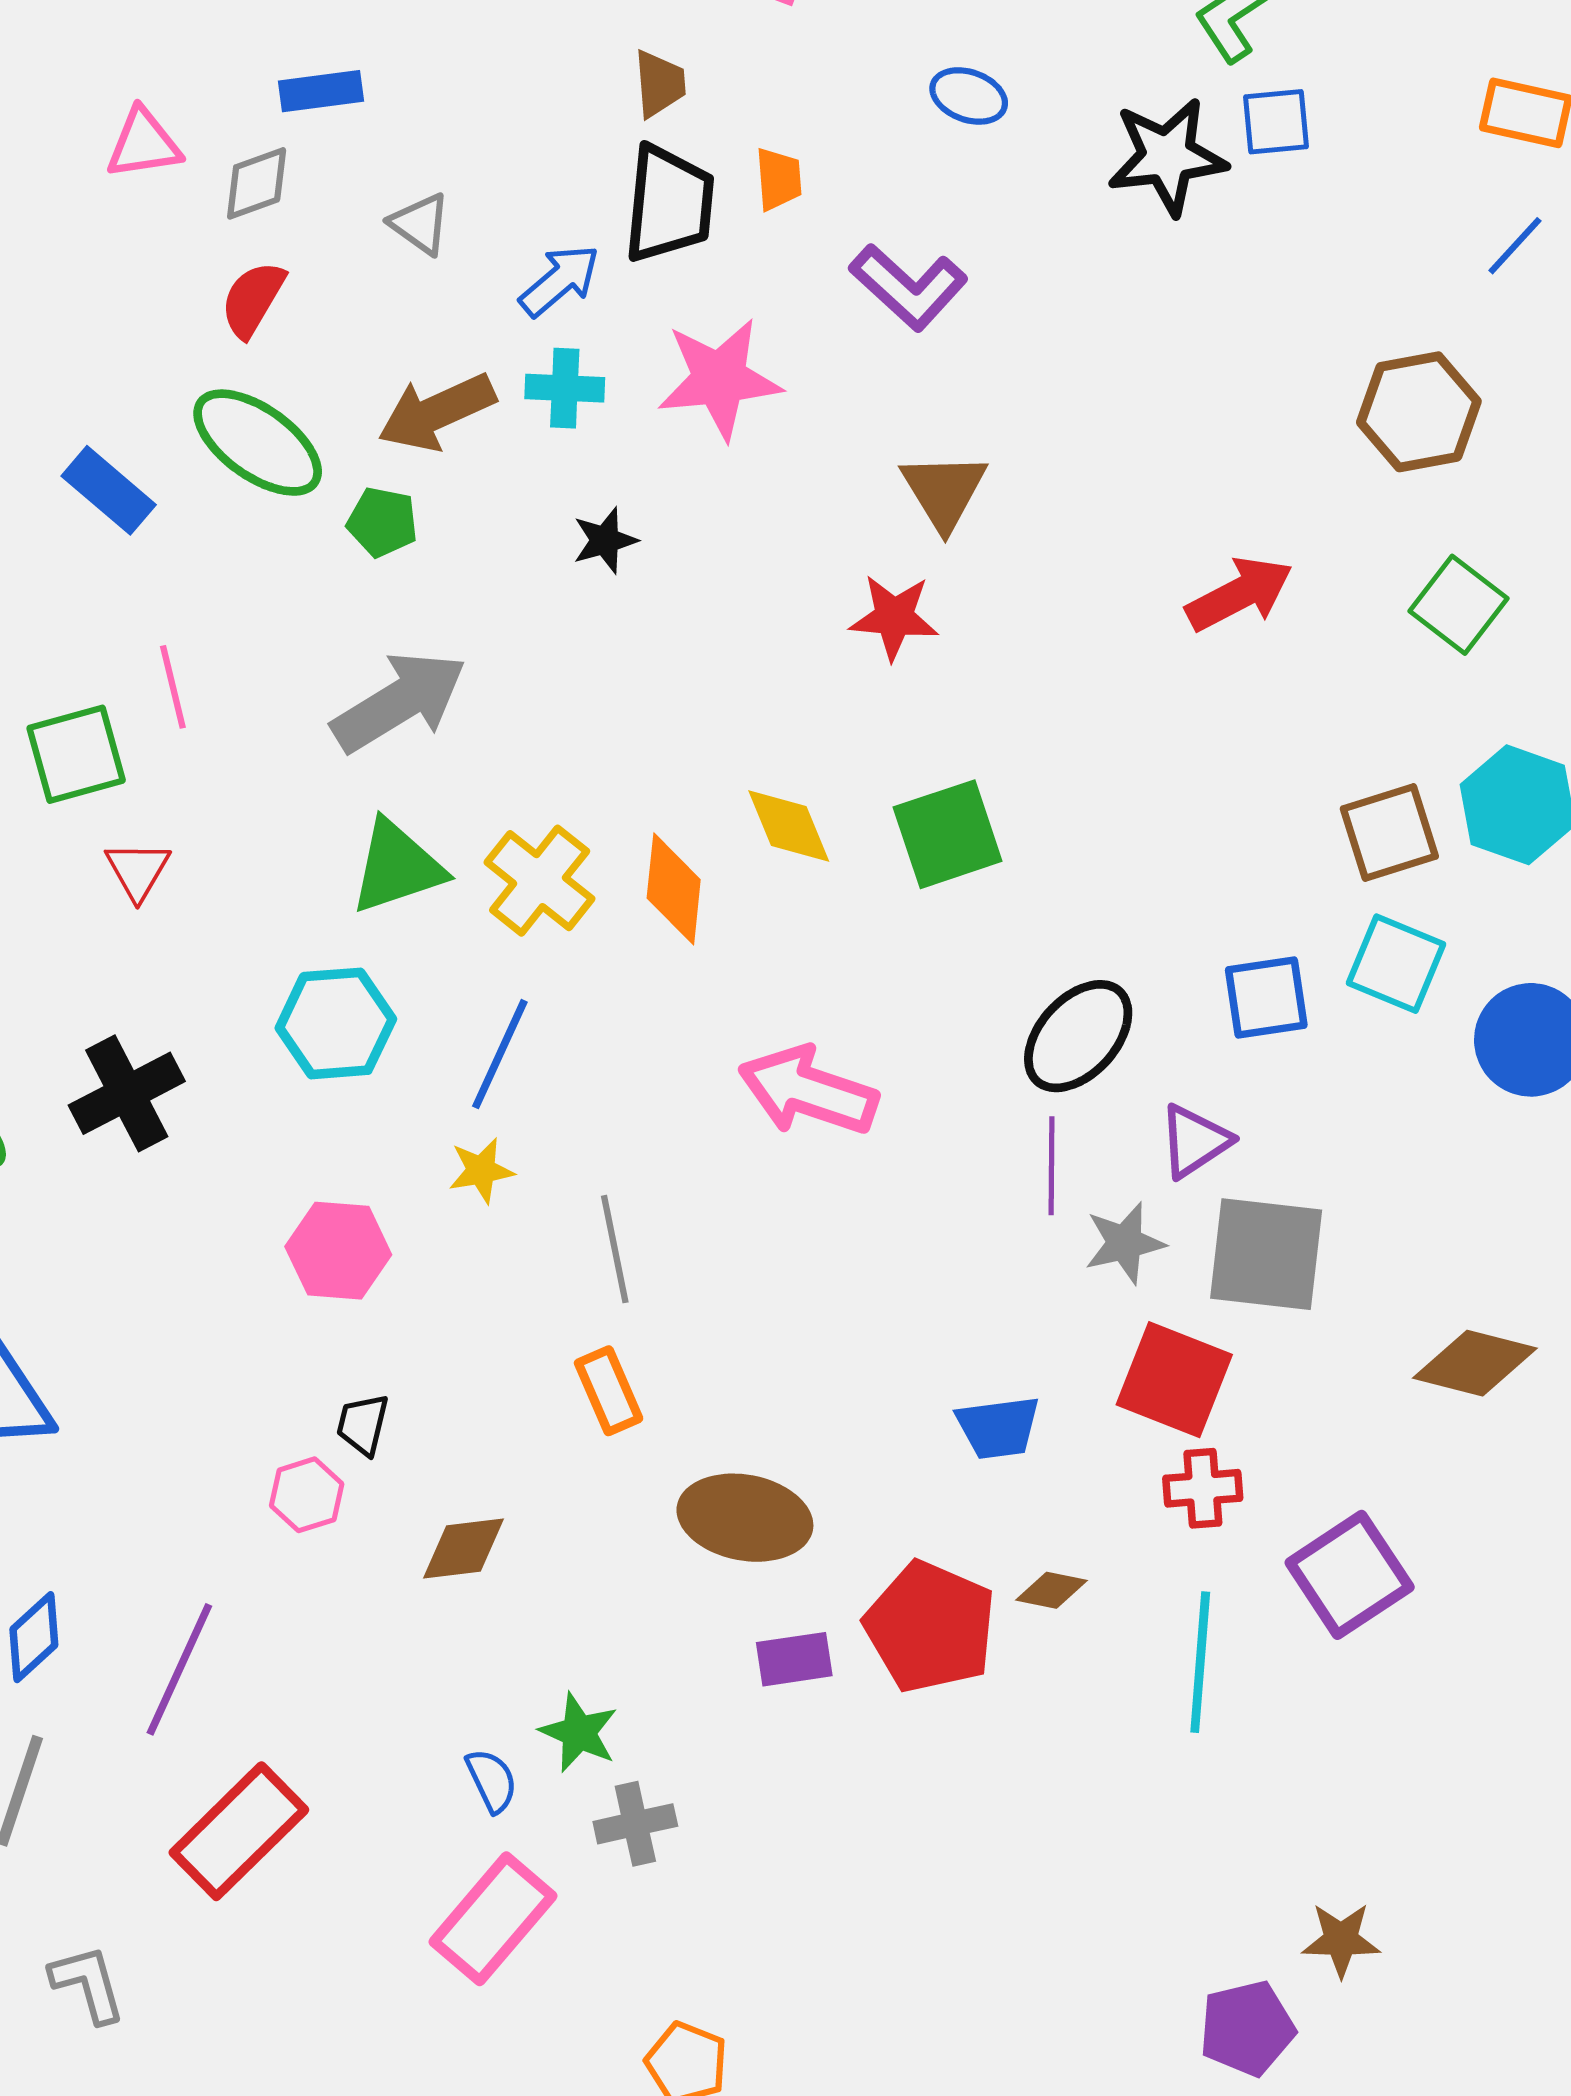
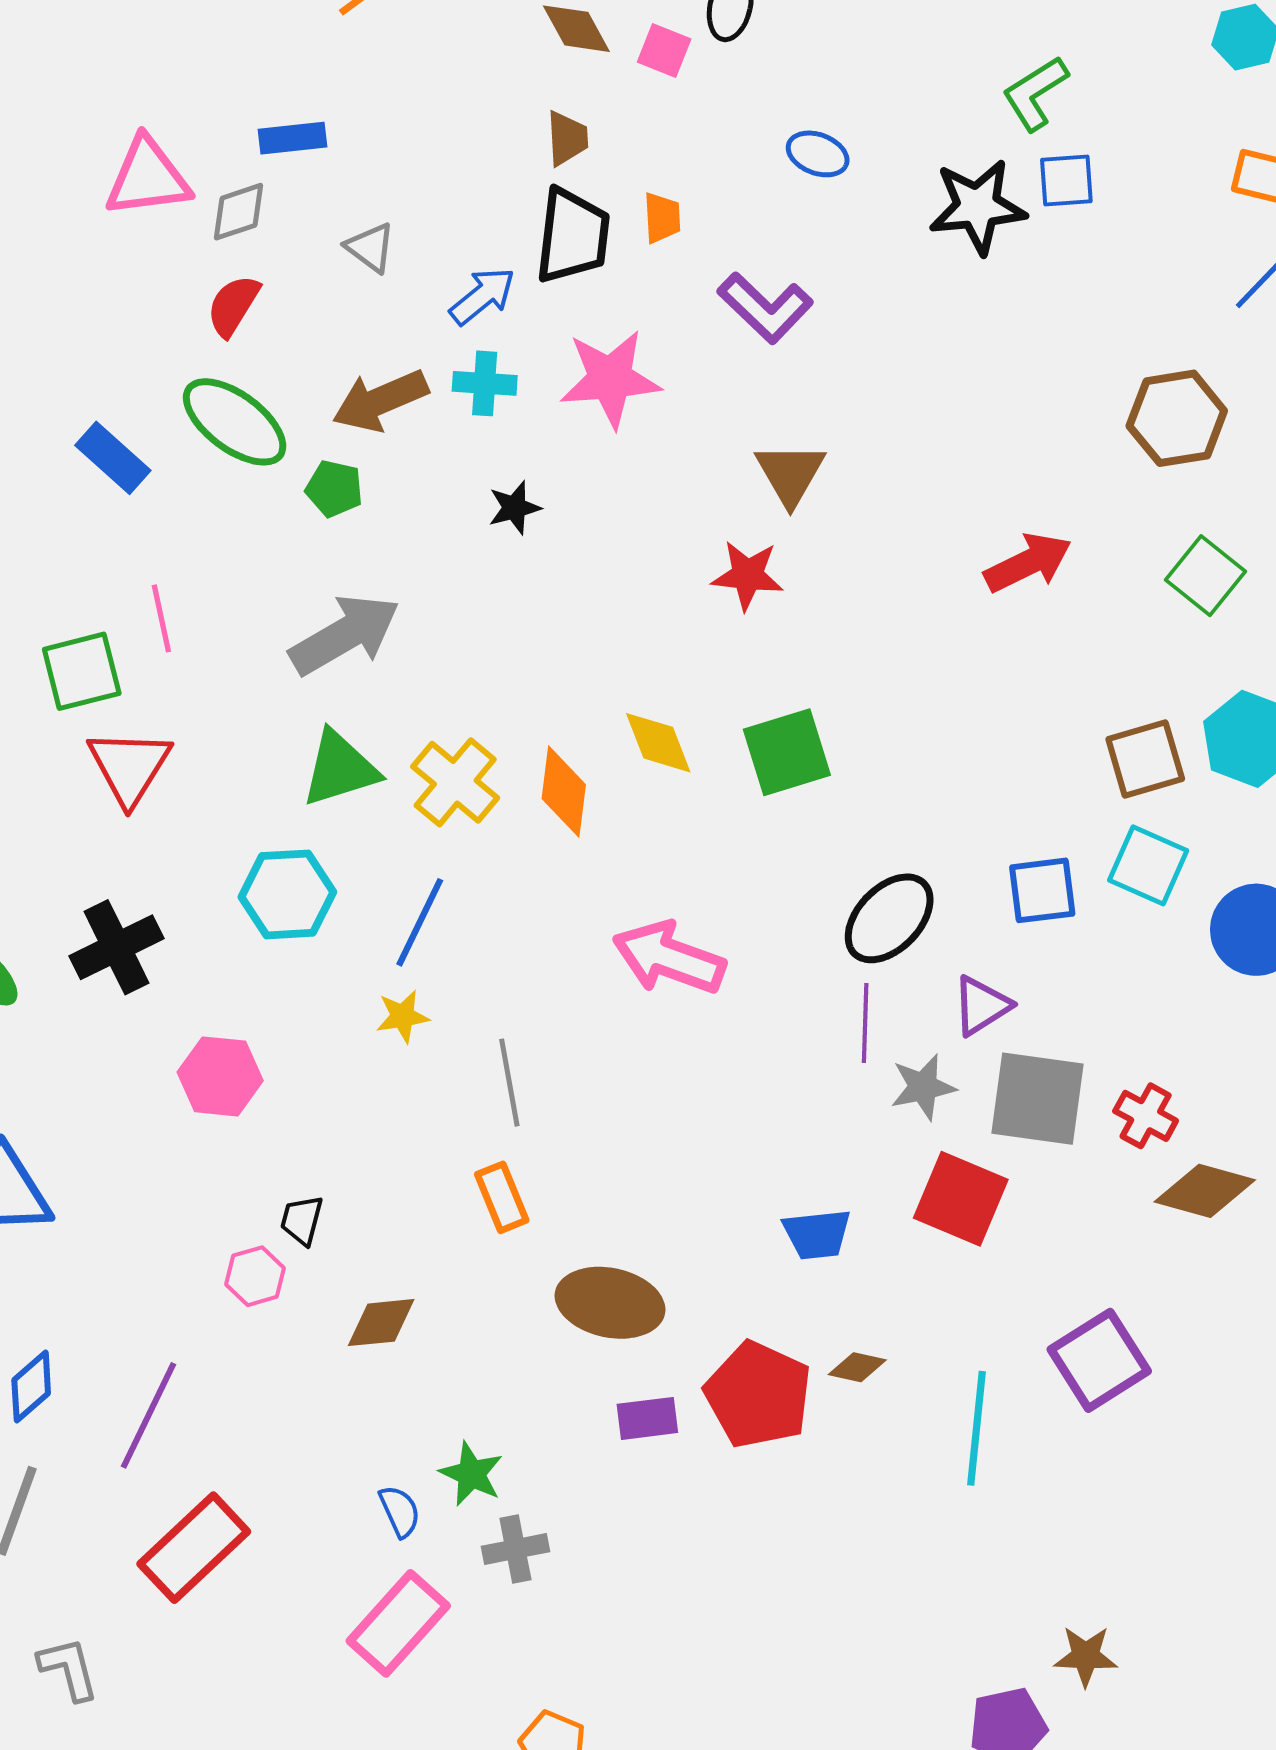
pink triangle: (144, 144) -> (148, 178), size x1.4
red triangle: (138, 870) -> (129, 767), size x1.6
pink hexagon: (338, 1251) -> (220, 1076), moved
red cross: (1203, 1488) -> (1146, 1116), moved, turned 32

